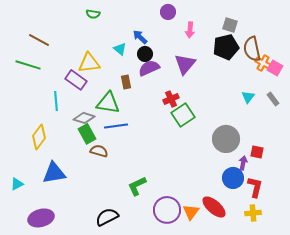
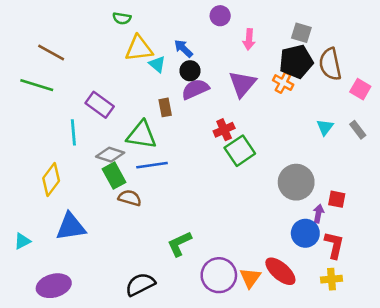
yellow triangle: (89, 63) -> (139, 48), moved
orange cross: (263, 63) -> (283, 83), moved

